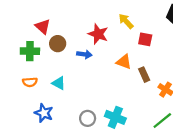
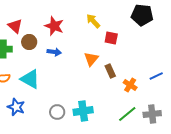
red star: (98, 34) -> (54, 26), moved
orange triangle: (124, 62) -> (91, 59), turned 49
cyan triangle: (59, 83) -> (30, 79), size x1.5
cyan cross: (115, 117) -> (83, 111), turned -30

